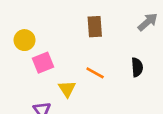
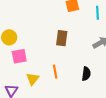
orange line: (95, 73) -> (55, 72), turned 40

